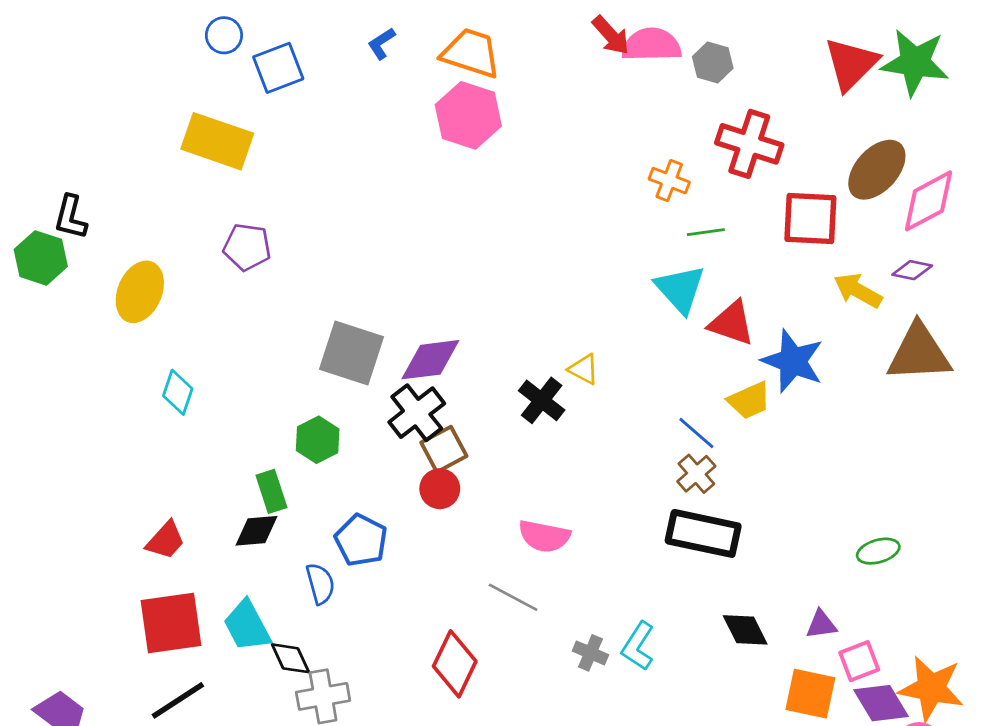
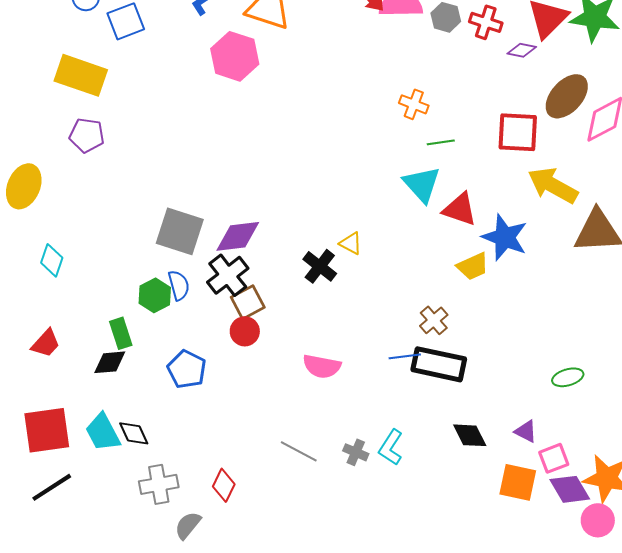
pink hexagon: (468, 115) -> (235, 56), moved
red cross: (749, 144) -> (486, 22), moved, size x0.7
purple pentagon: (247, 247) -> (87, 135), moved
purple diamond: (912, 270) -> (522, 50), moved
yellow arrow: (858, 290) -> (553, 185), size x1.4
blue line: (696, 433) -> (405, 356), moved, turned -48
red trapezoid: (166, 540) -> (46, 343), moved
blue semicircle: (320, 584) -> (179, 285), moved
gray line: (513, 597) -> (299, 451), moved
purple triangle: (821, 624) -> (526, 431), turned 35
black diamond: (290, 658) -> (134, 433), moved
red diamond: (455, 664) -> (224, 485), moved, size x0.7

